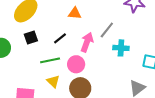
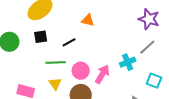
gray line: (107, 30) -> (147, 47), moved
pink arrow: (87, 42) -> (102, 74), moved
cyan cross: (121, 48) -> (128, 62), turned -35

